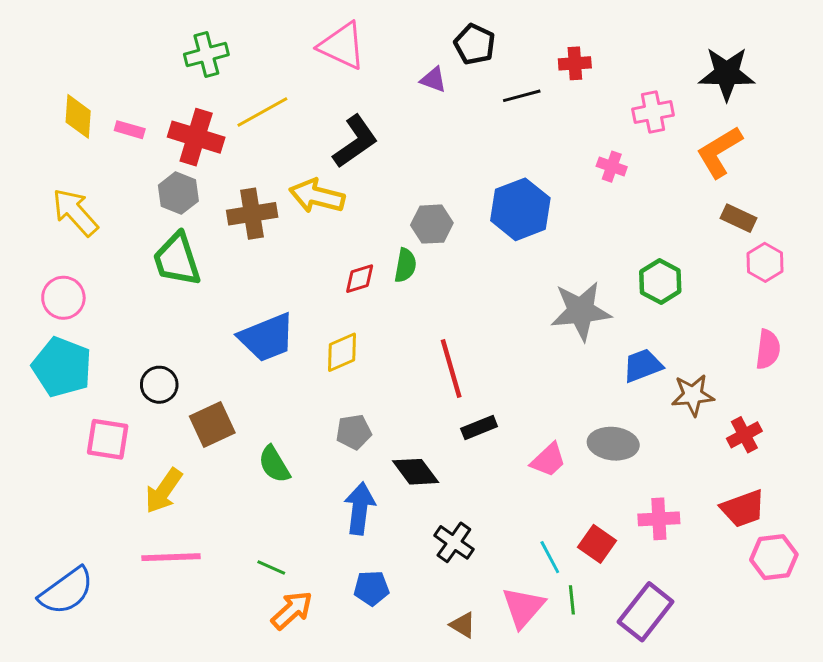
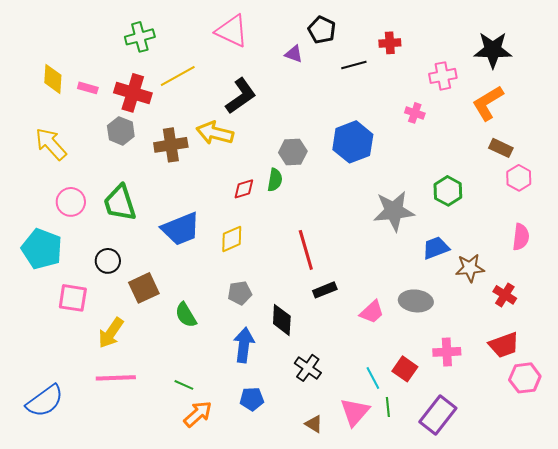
green trapezoid: (177, 259) -> (120, 203), moved
pink circle: (63, 298) -> (71, 202), moved
red cross: (744, 435) -> (505, 295), turned -30
black diamond: (416, 472) -> (282, 320), turned 40

